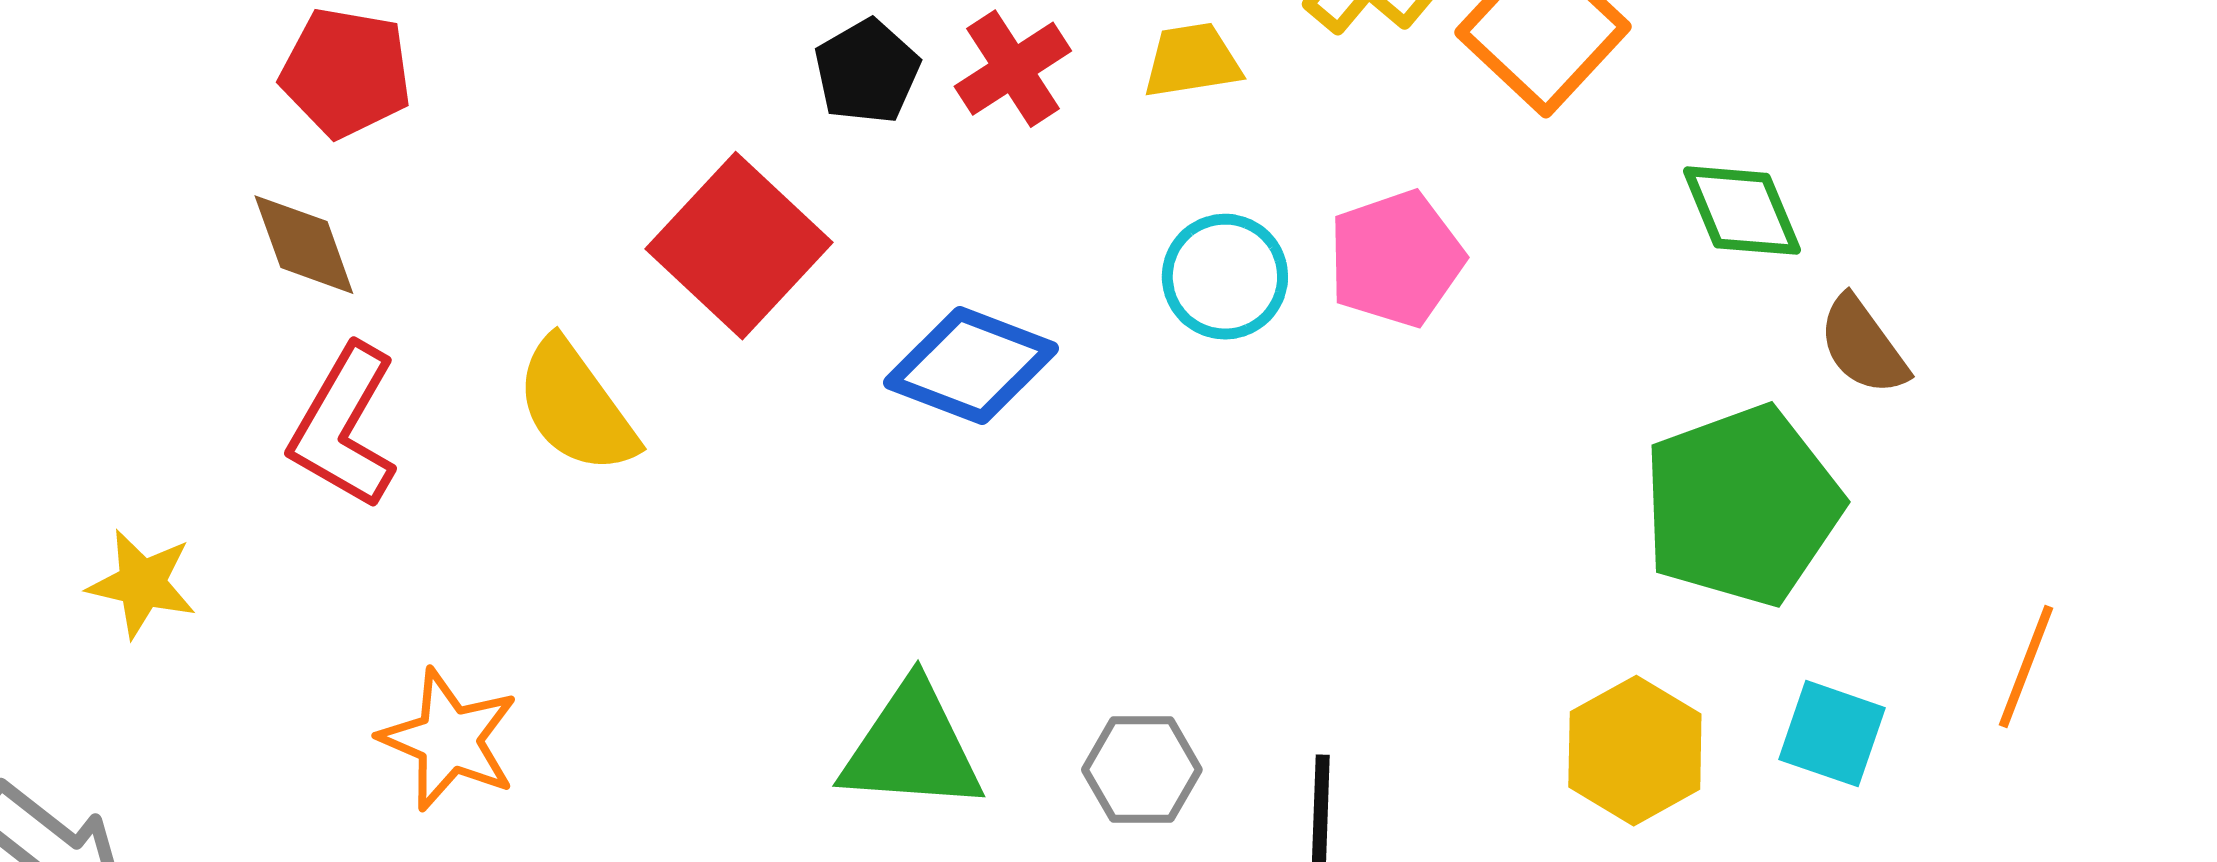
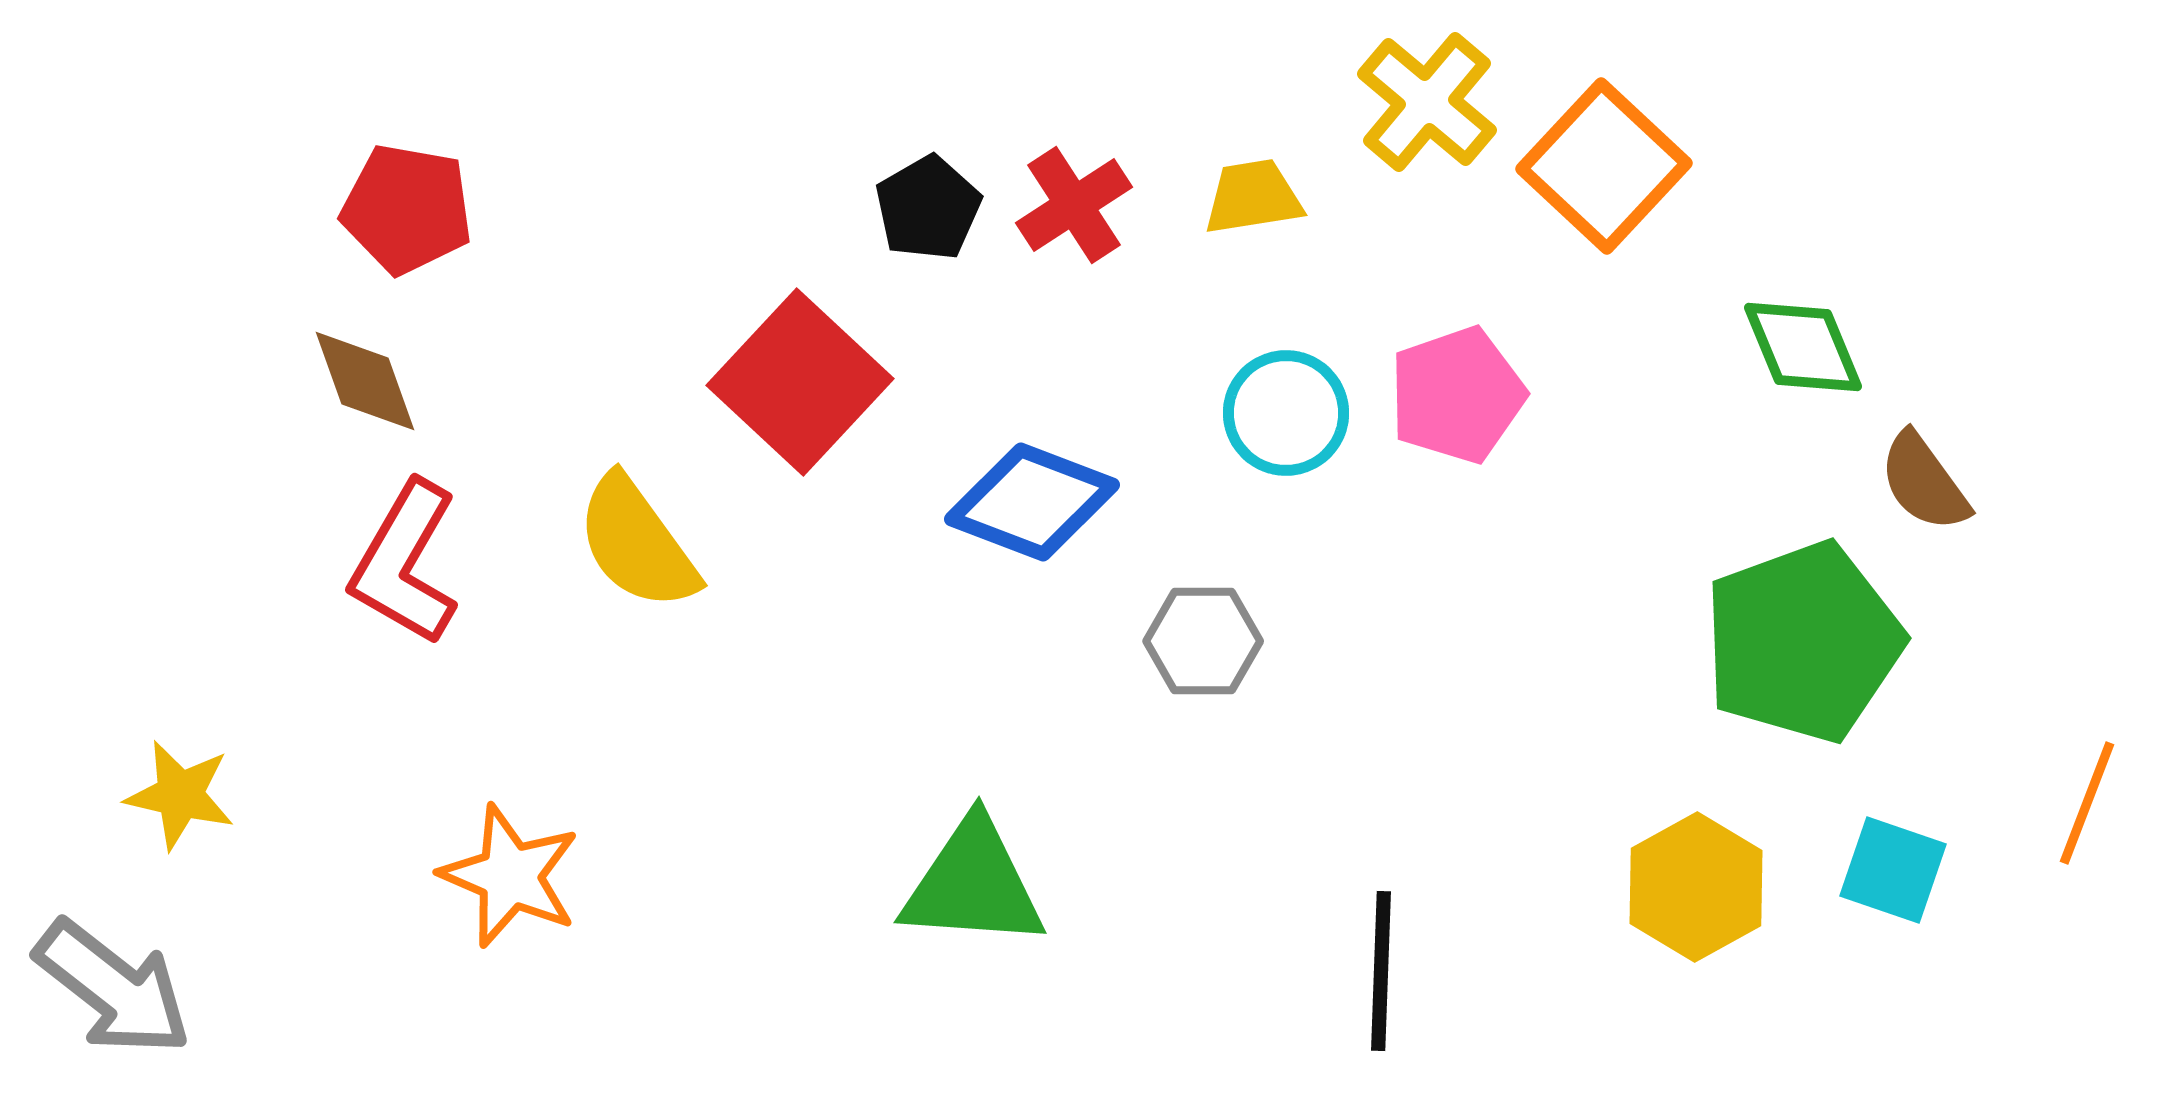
yellow star: (142, 584) -> (180, 795), moved
gray hexagon: (1142, 770) -> (1203, 641), moved

